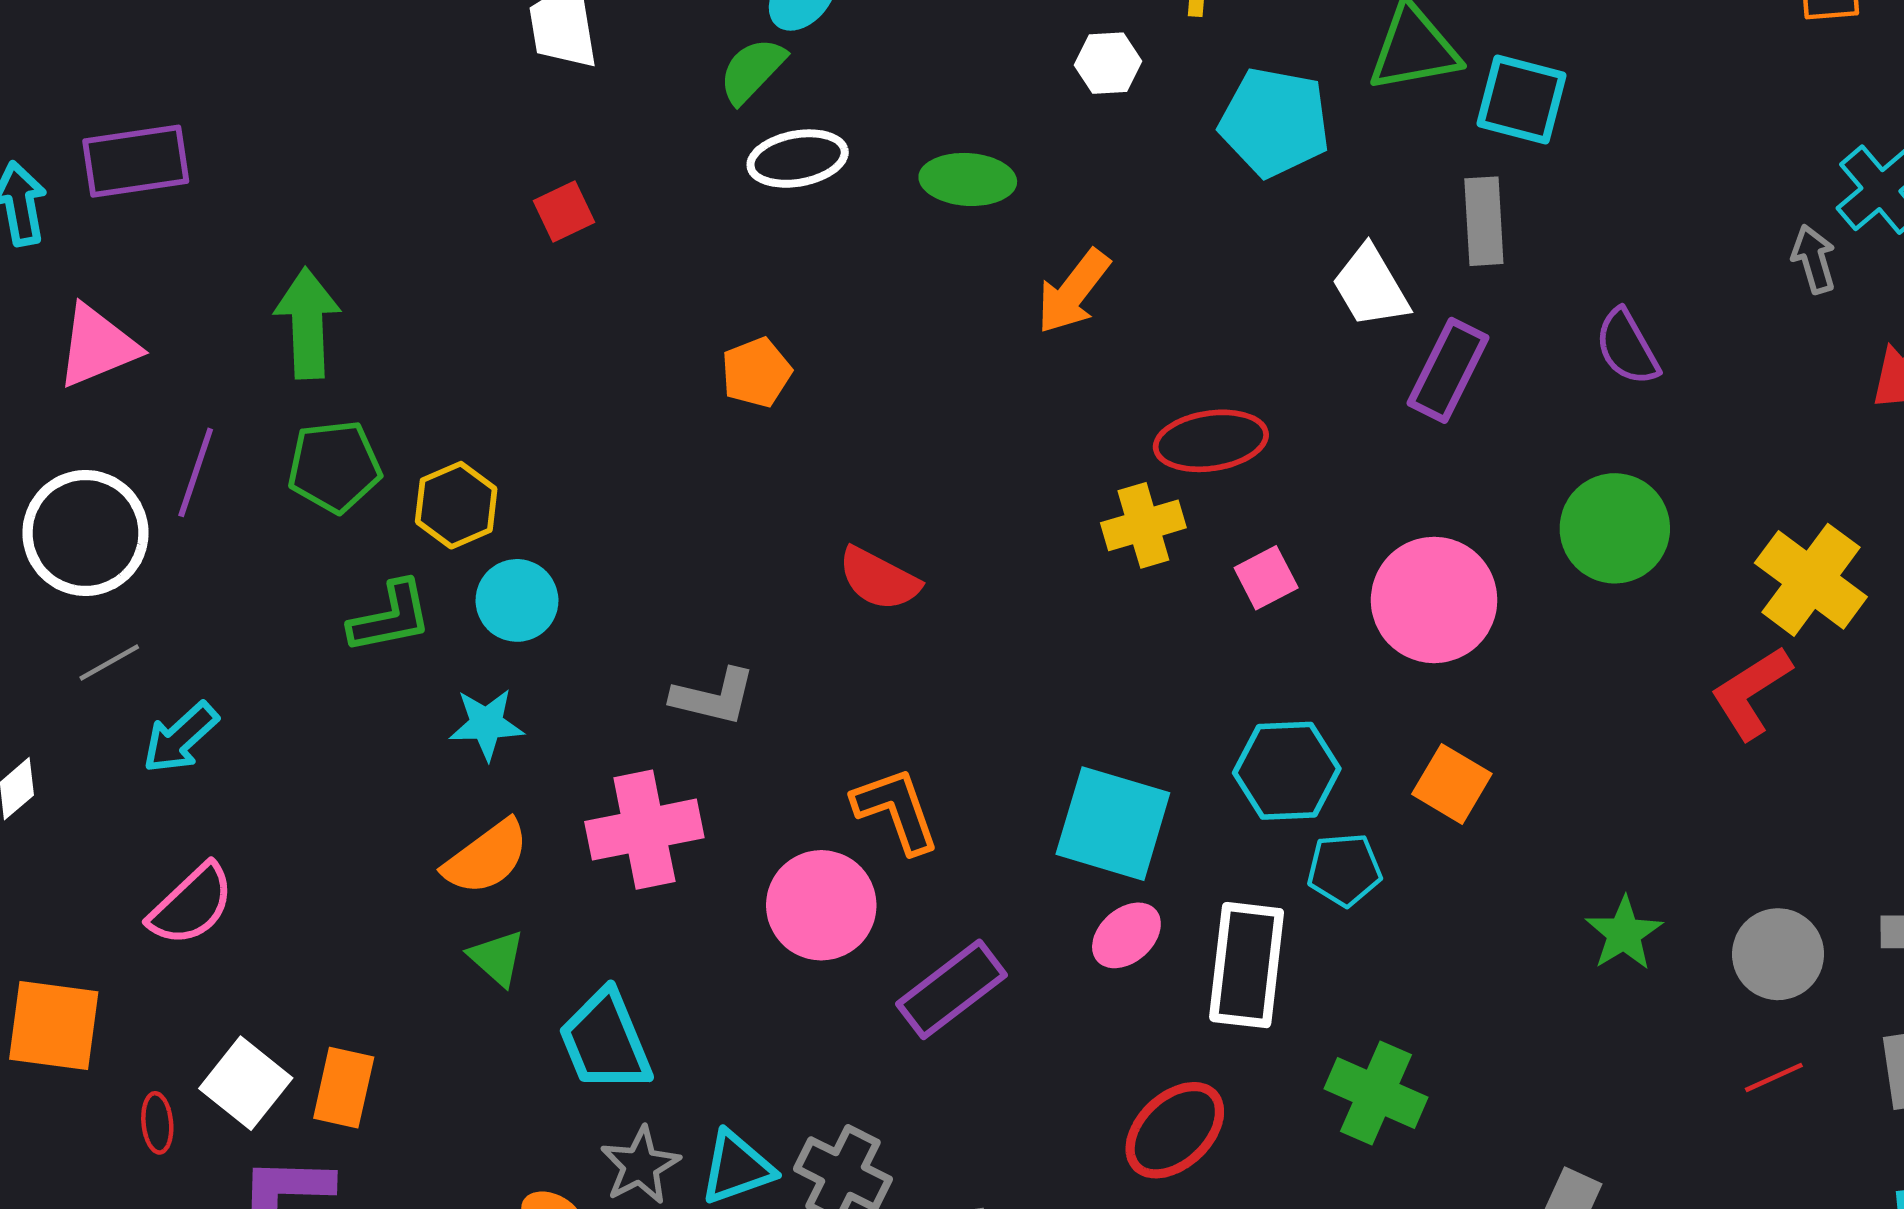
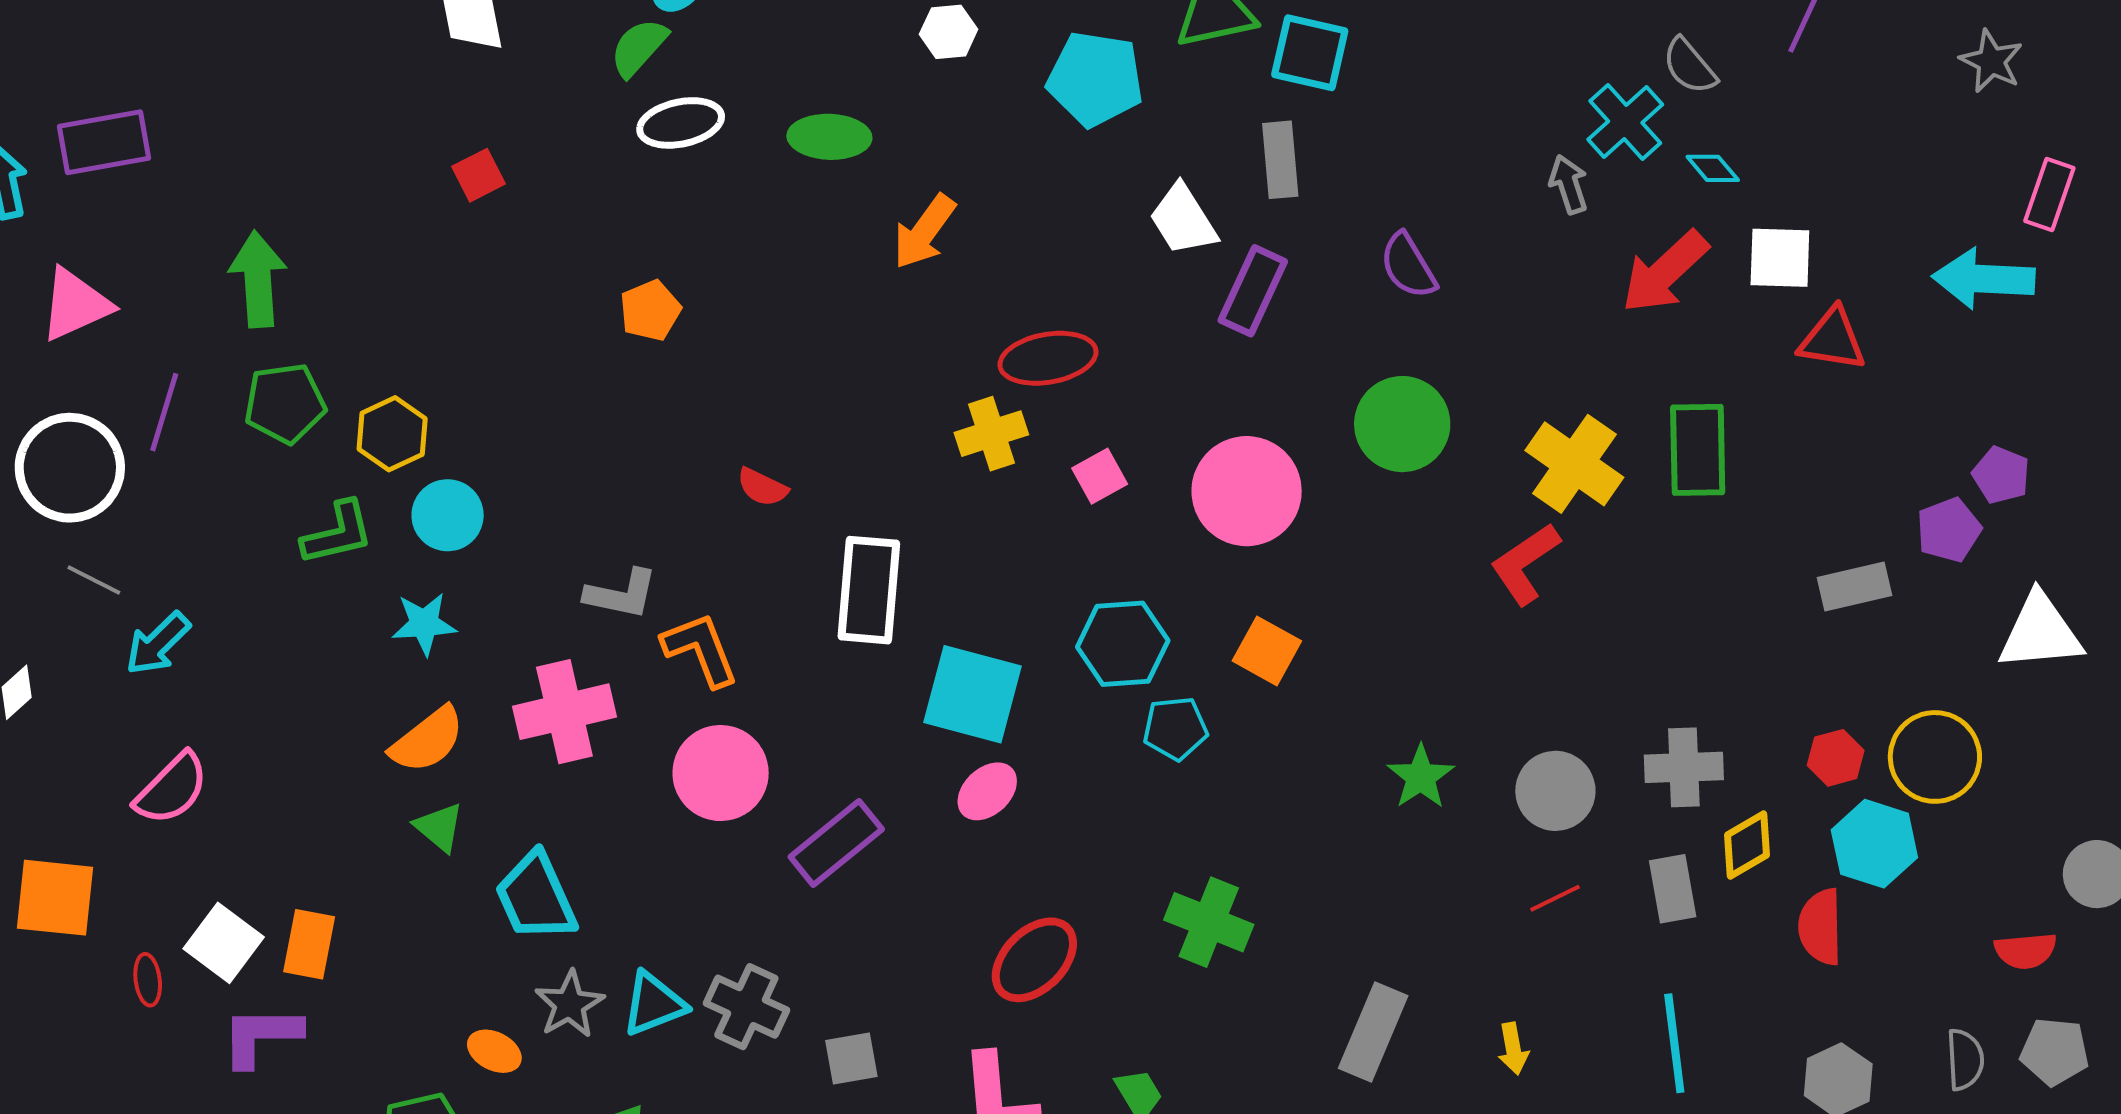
red semicircle: (879, 579) -> (762, 487), size x0.7
gray line: (109, 663) -> (94, 580), turned 58
orange L-shape: (896, 810) -> (700, 649), moved
white rectangle: (1247, 965) -> (869, 590), moved

